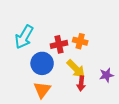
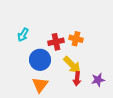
cyan arrow: (24, 37) -> (23, 35), size x0.6
purple star: (107, 75) -> (98, 80), moved

